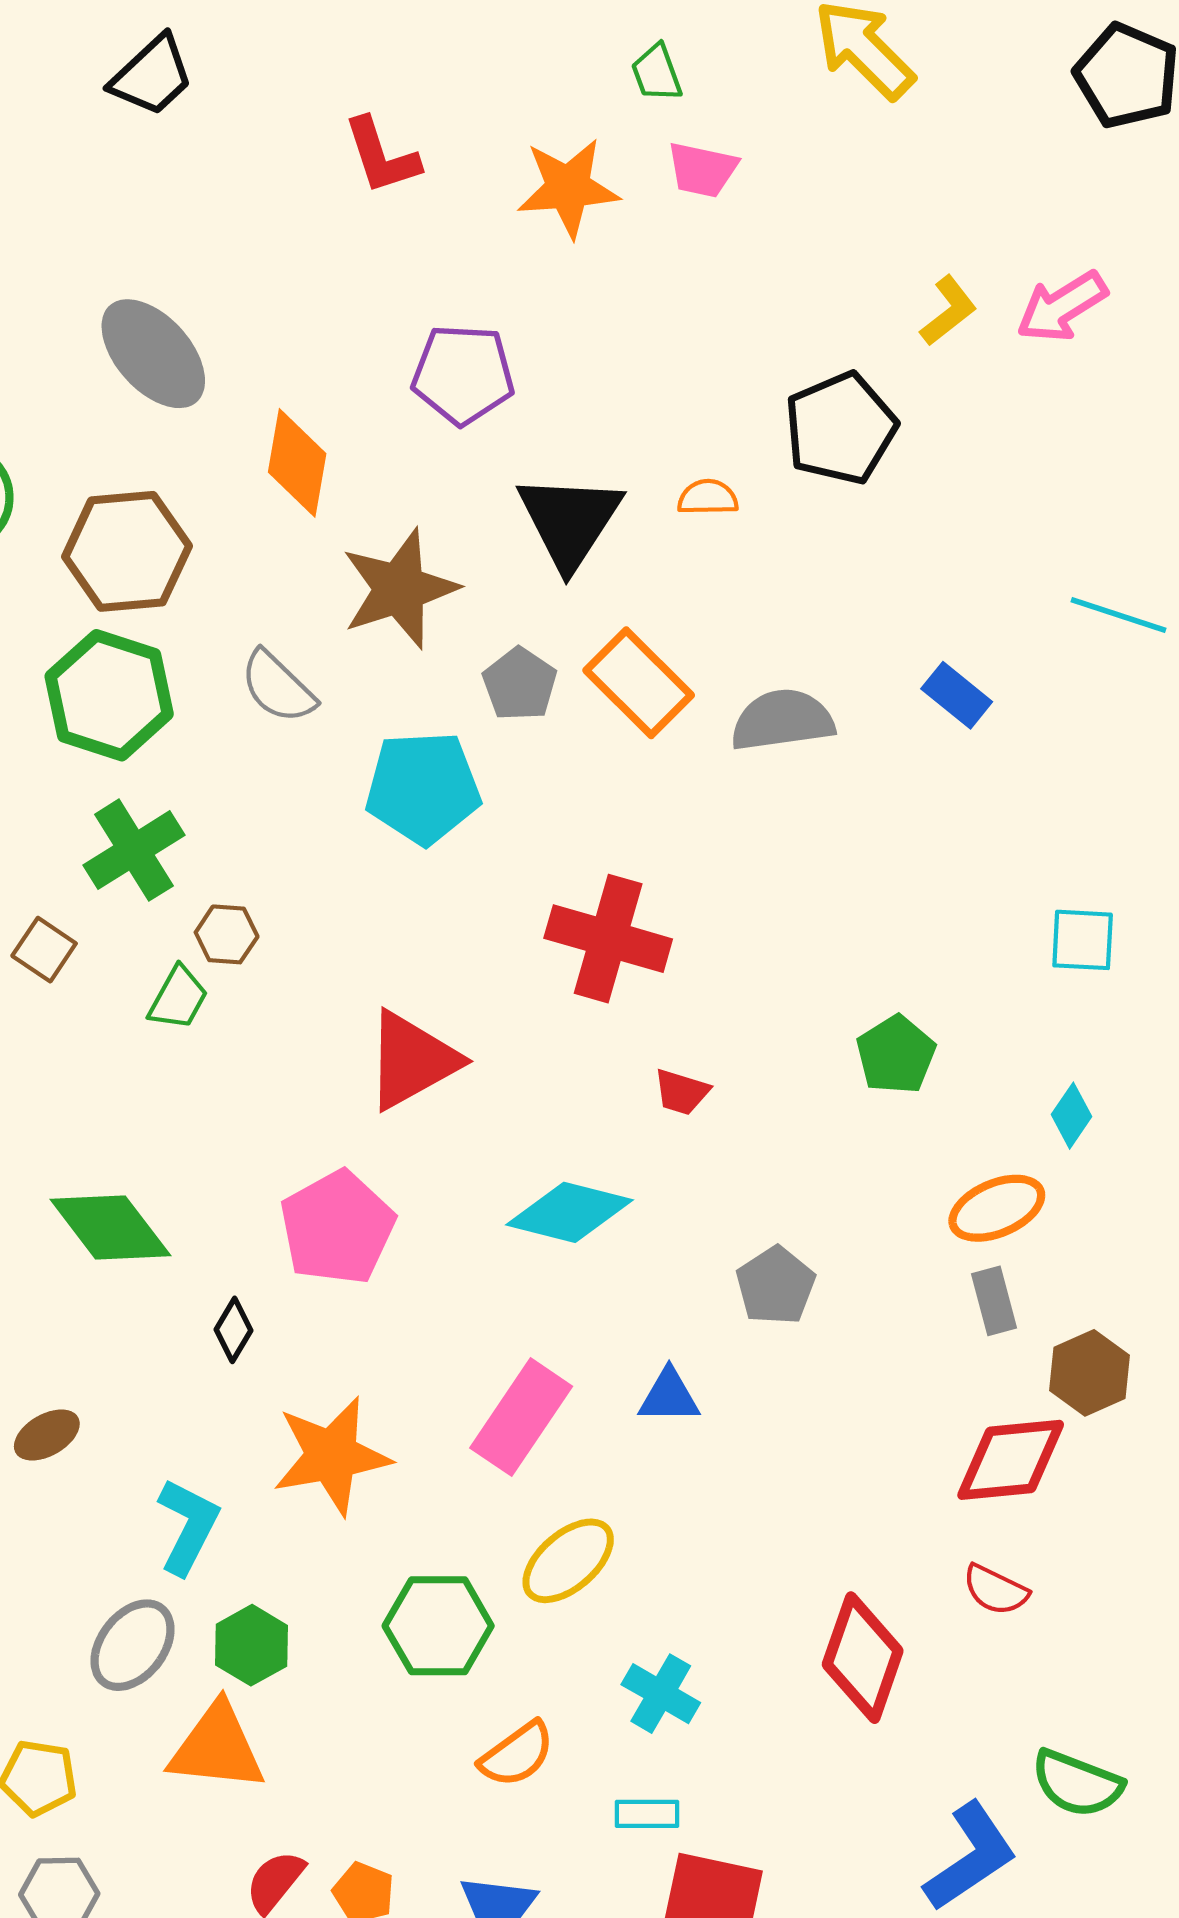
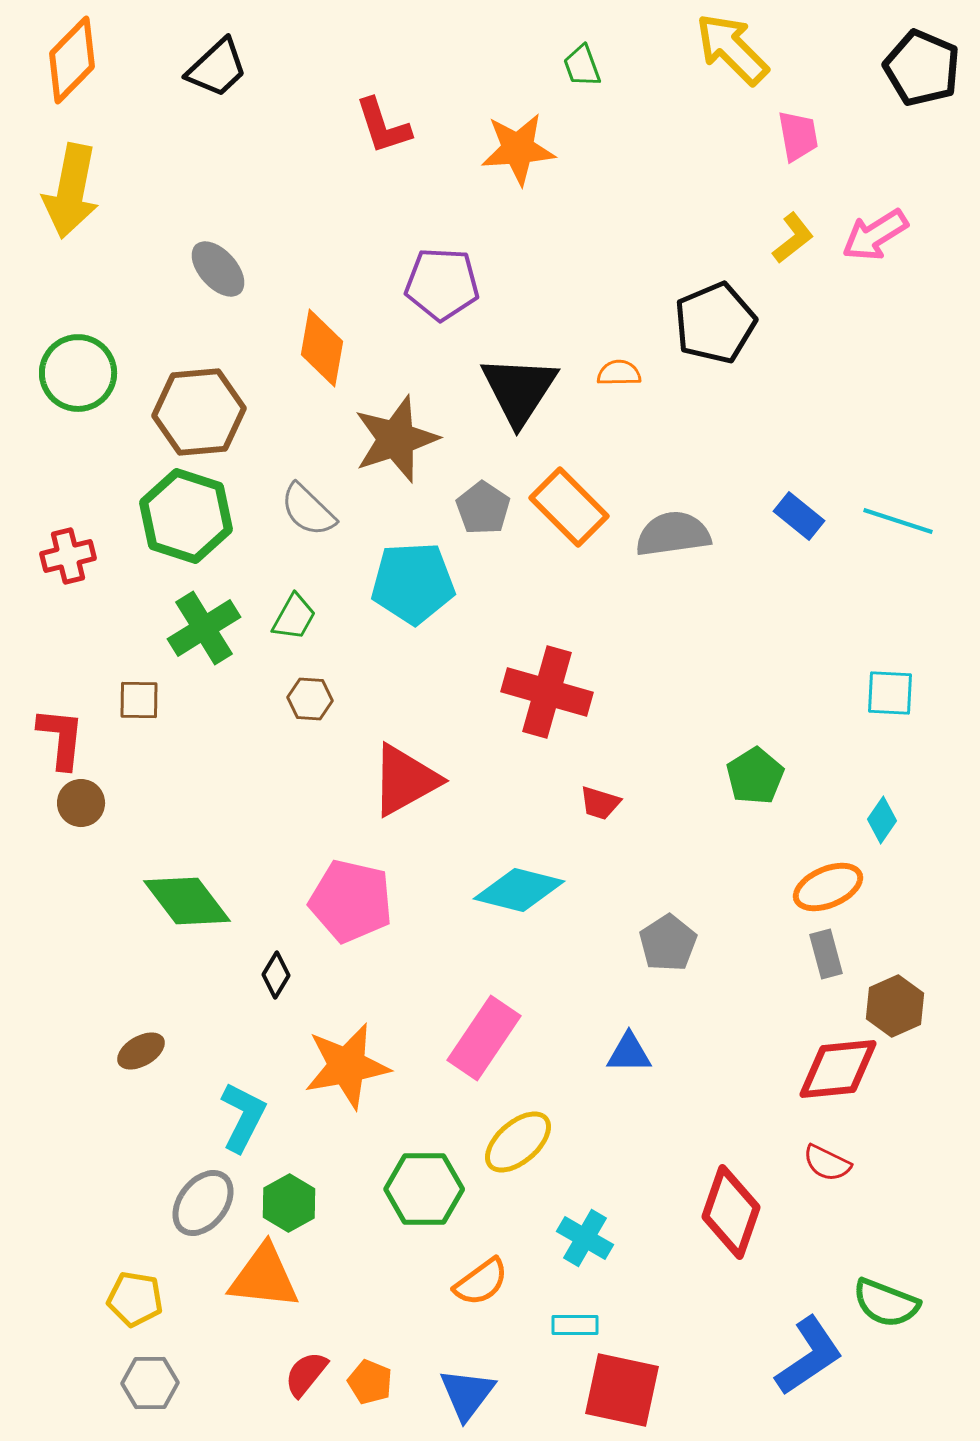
pink trapezoid: (702, 170) -> (798, 136), moved, turned -112
gray ellipse: (153, 354) -> (218, 269), size x0.7
cyan line: (1118, 615) -> (898, 521), moved
brown hexagon: (227, 934) -> (310, 699), moved
brown square: (44, 950) -> (139, 700), turned -33
green trapezoid: (178, 998) -> (294, 617), moved
pink pentagon: (337, 1228) -> (351, 901), turned -30
blue triangle: (669, 1396) -> (629, 1053), moved

